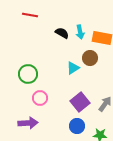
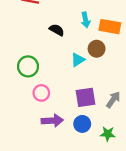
black semicircle: (62, 33) -> (57, 30), moved
purple square: (80, 102) -> (86, 97), turned 30
purple arrow: (28, 123) -> (52, 121), moved

